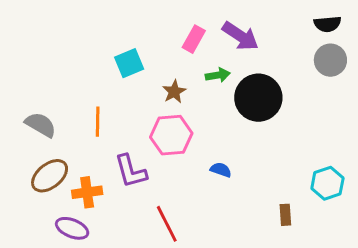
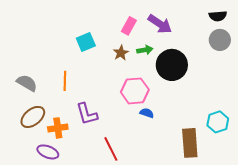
brown star: (174, 92) -> (121, 53), moved
pink hexagon: (171, 135) -> (135, 91), moved
brown rectangle: (285, 215) -> (190, 143), size x2.0

